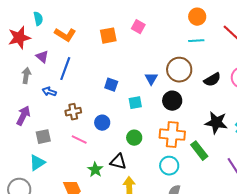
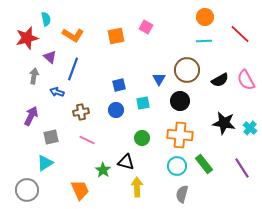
blue square: (111, 85) -> (119, 85), turned -32
blue circle: (102, 123) -> (116, 110), moved
green rectangle: (199, 151) -> (204, 164), moved

